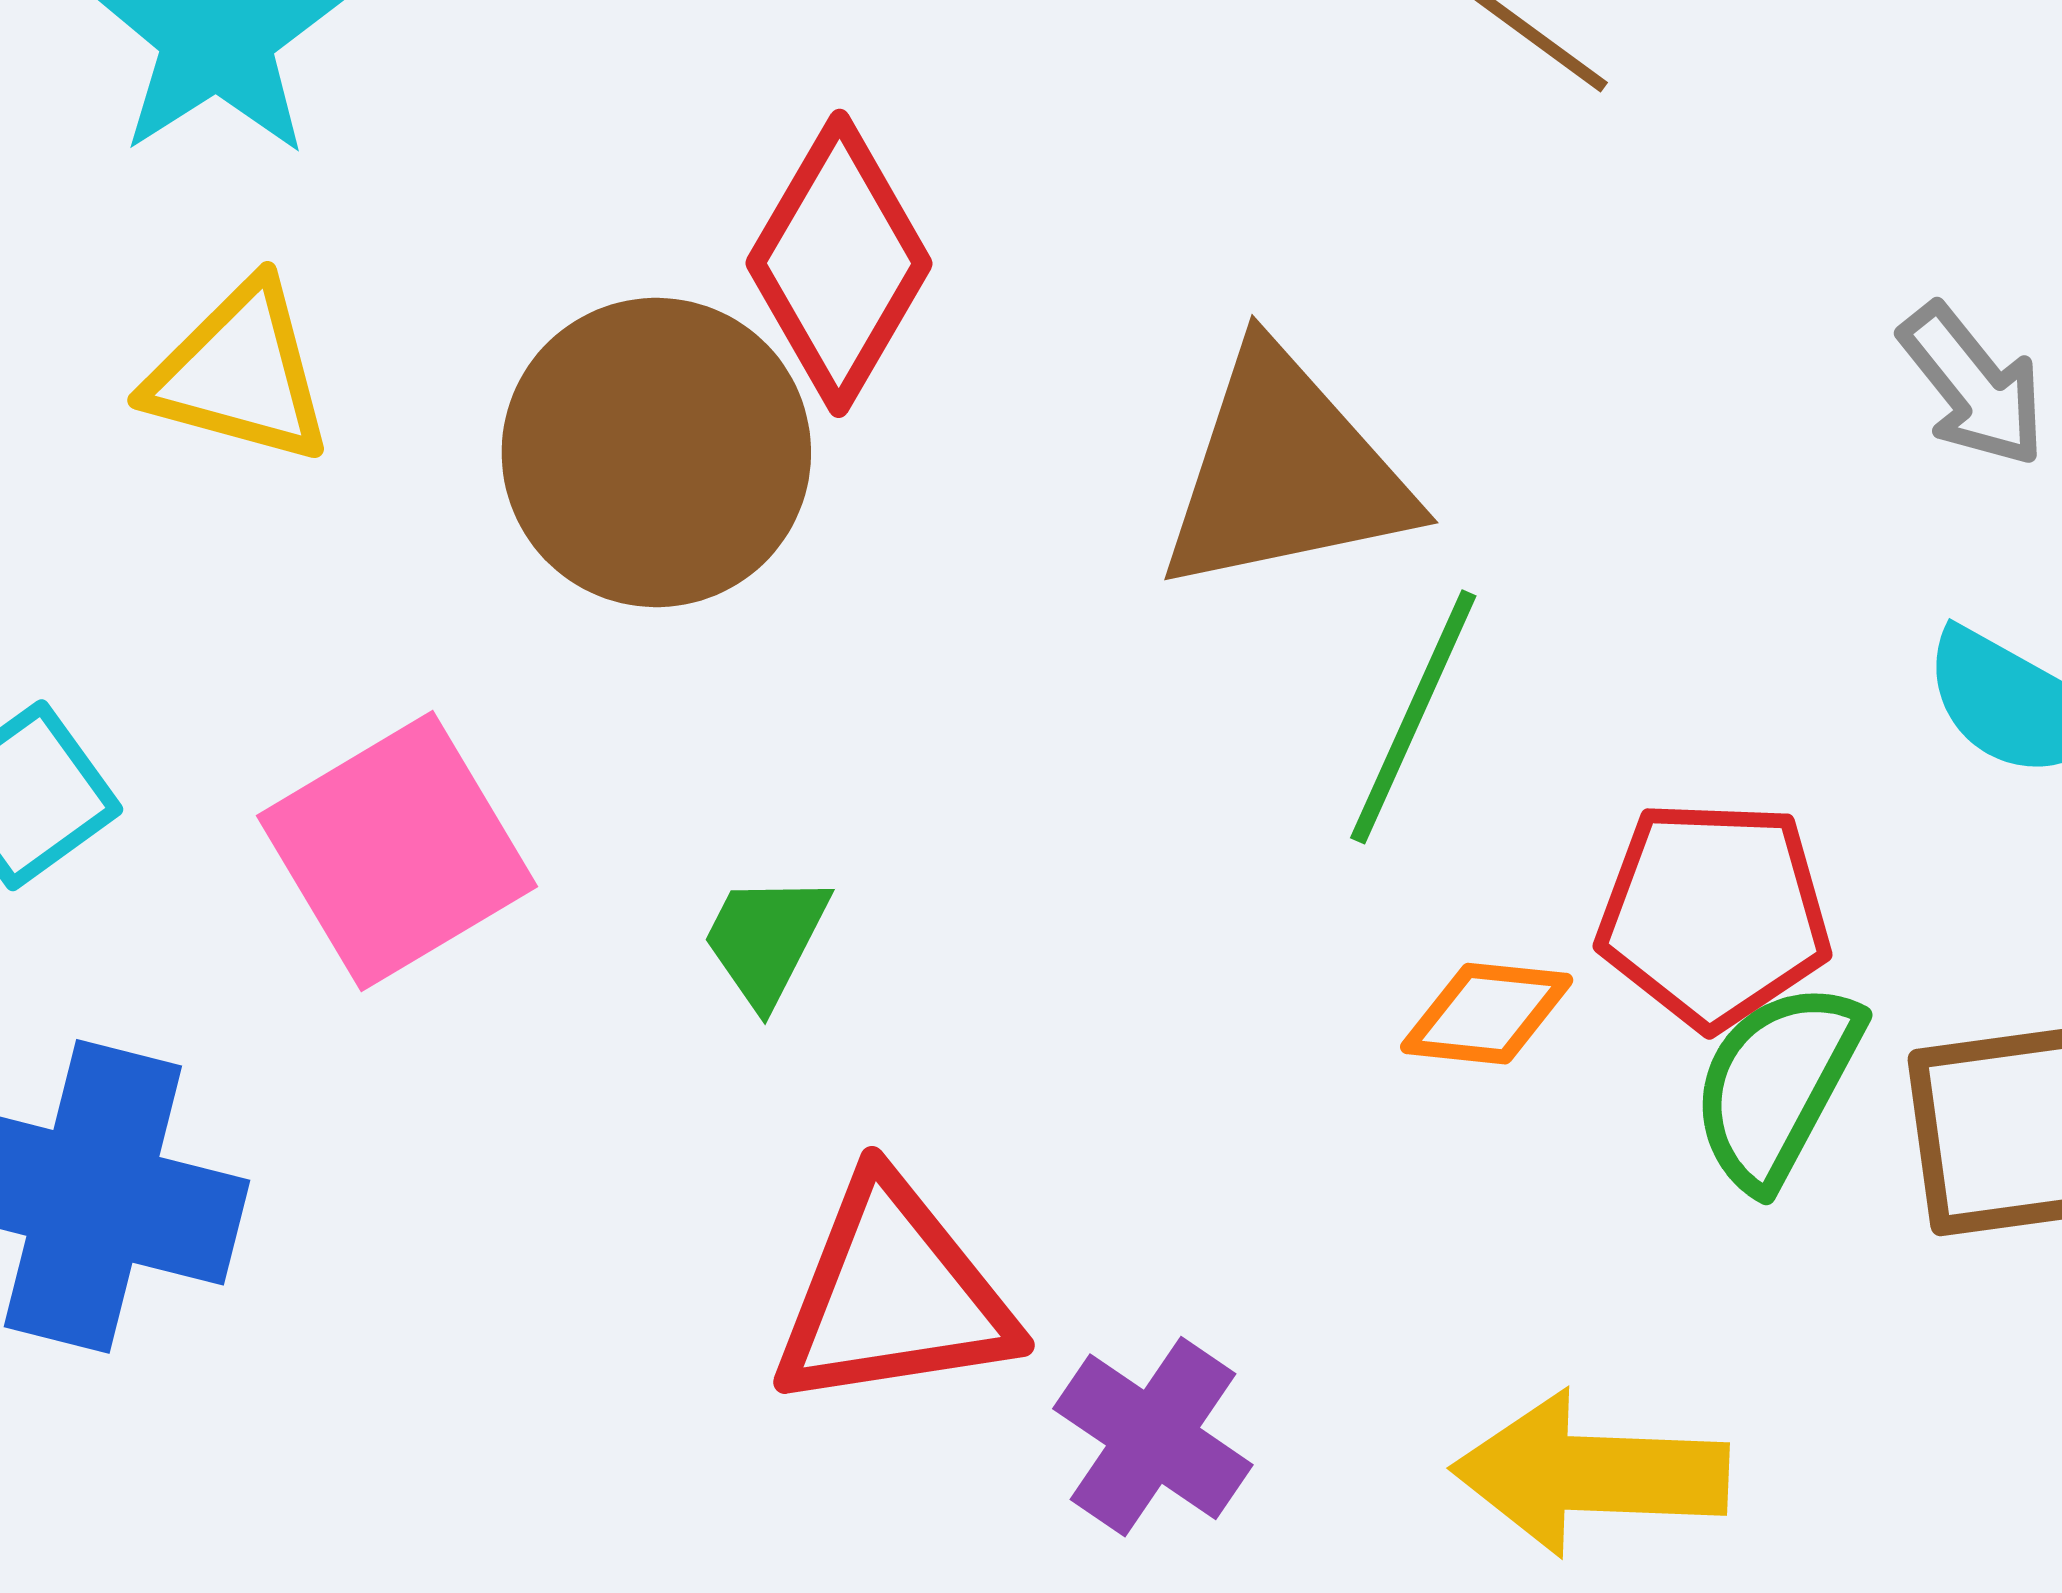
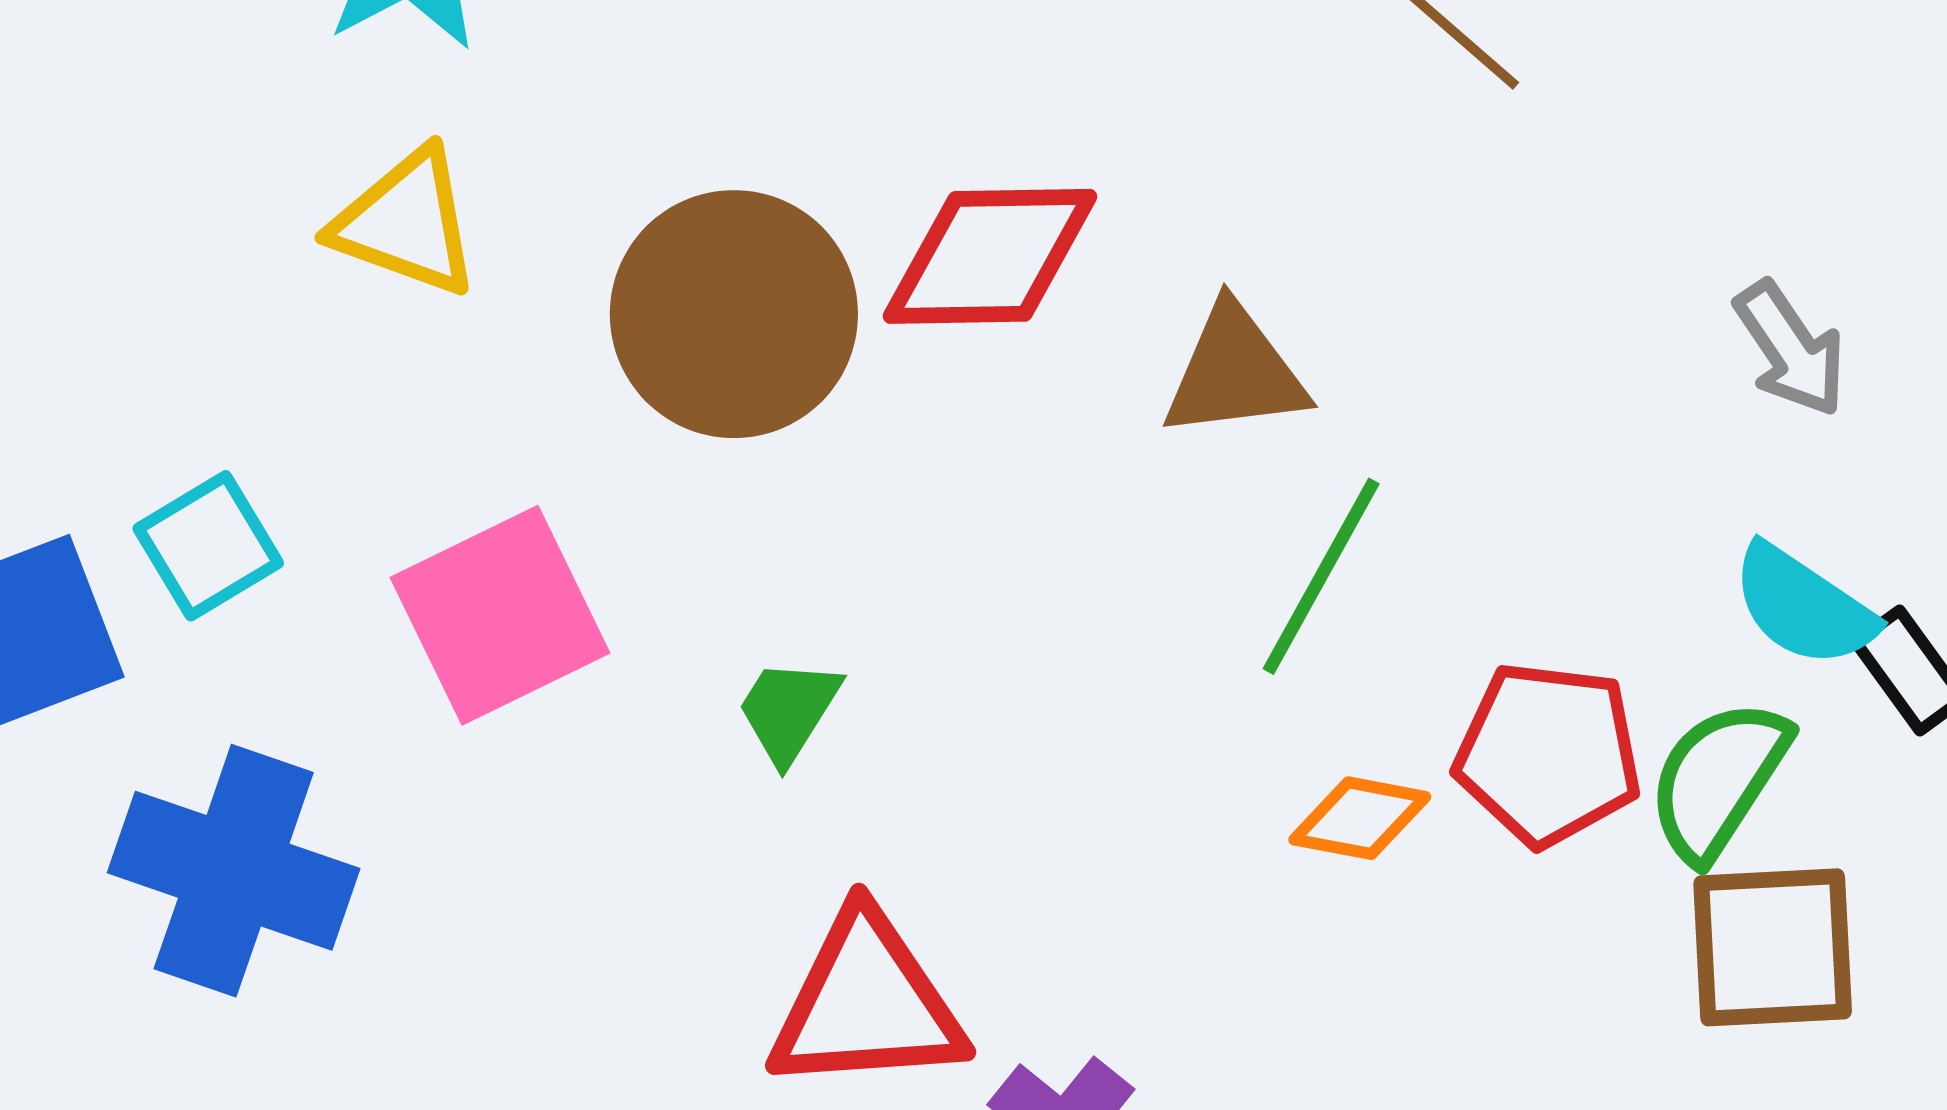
red diamond: (839, 263) -> (990, 256), moved, turned 54
brown triangle: (1285, 472) -> (1235, 372), size x0.7
green semicircle: (1776, 1085) -> (1718, 780), moved

